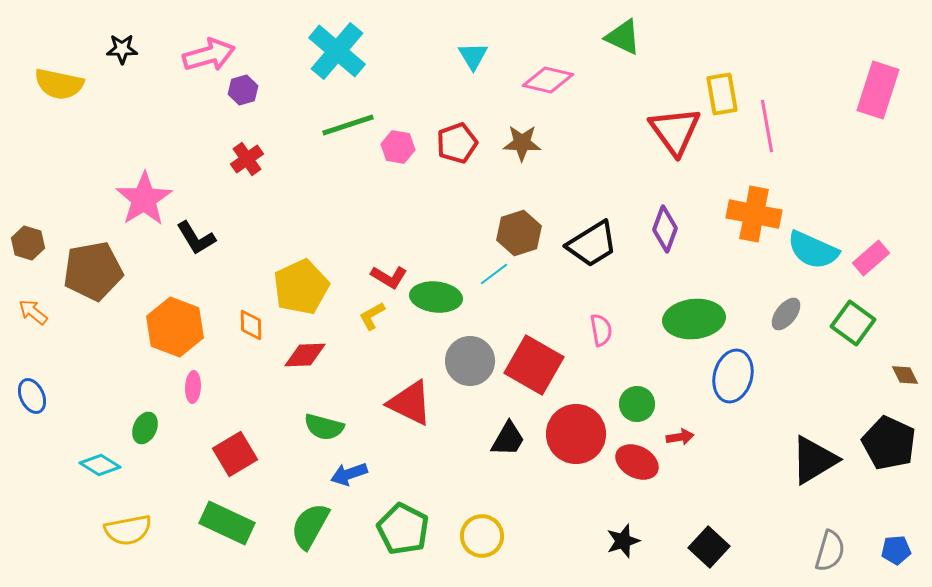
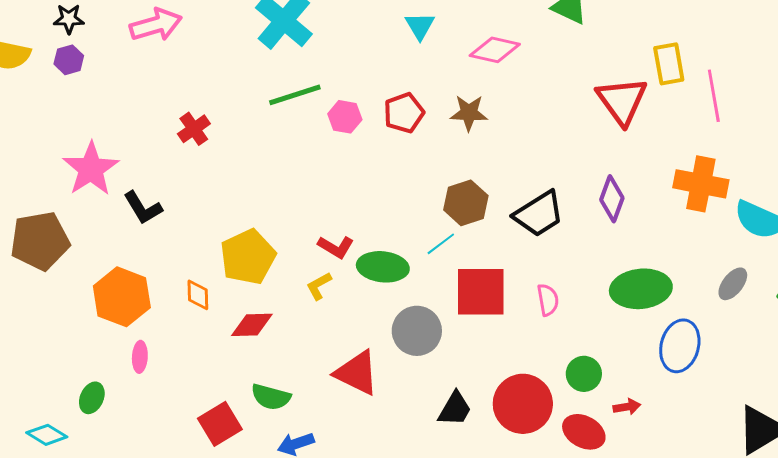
purple hexagon: (243, 90) -> (69, 60), moved
red square: (534, 365) -> (481, 292), moved, turned -30
red square: (235, 454) -> (220, 424), moved

